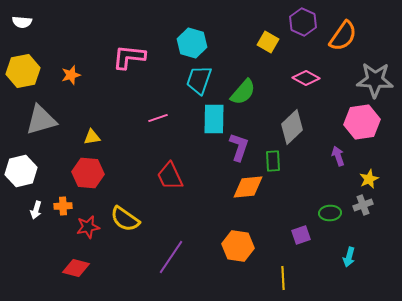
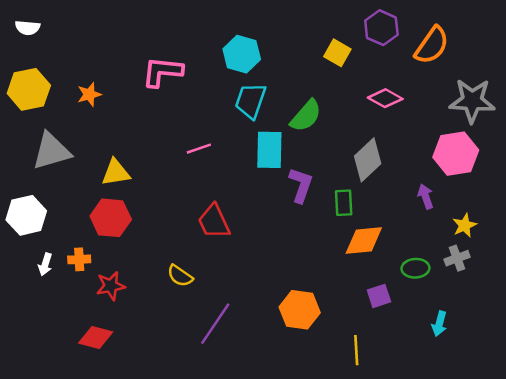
yellow triangle: (92, 137) -> (116, 172), size x1.4
orange diamond: (248, 187) -> (364, 241), moved
yellow semicircle: (125, 219) -> (180, 276), moved, size x0.7

